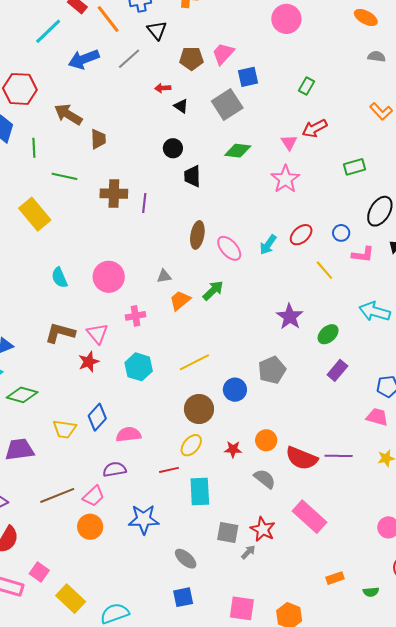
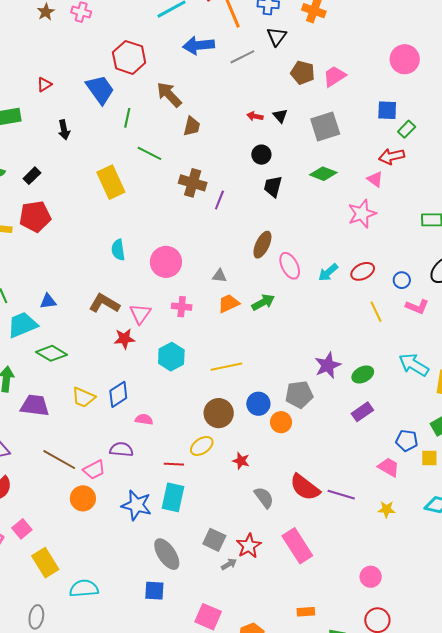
blue square: (248, 77) -> (387, 110), moved
red arrow: (163, 88) -> (255, 116), moved
red arrow: (315, 128) -> (392, 156), moved
pink triangle: (289, 142) -> (375, 179), turned -36
purple star: (290, 317) -> (328, 365), moved
pink semicircle: (129, 435) -> (144, 419), size x0.7
orange circle: (266, 440) -> (281, 422), moved
cyan rectangle: (200, 491) -> (173, 497), moved
brown line: (57, 495) -> (59, 460), turned 36
gray ellipse: (186, 559) -> (167, 554), size x1.4

